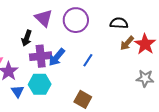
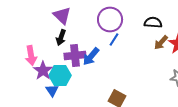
purple triangle: (44, 18) -> (62, 16), moved
blue line: (88, 60) -> (114, 40), moved
cyan hexagon: (40, 84) -> (60, 76), moved

